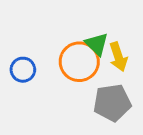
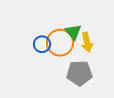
blue circle: (23, 70) -> (42, 44), moved

